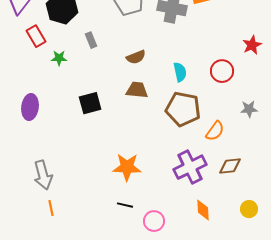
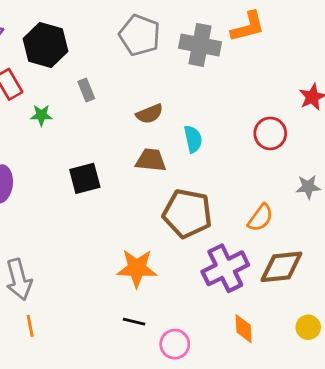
cyan semicircle: (180, 72) -> (193, 139), moved
brown pentagon: (183, 109) -> (187, 213), moved
brown diamond: (230, 166) -> (281, 267), size x1.4

